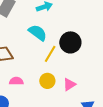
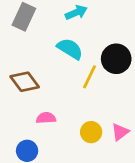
yellow circle: (47, 81) -> (91, 132), moved
pink triangle: (69, 84) -> (120, 132), moved

